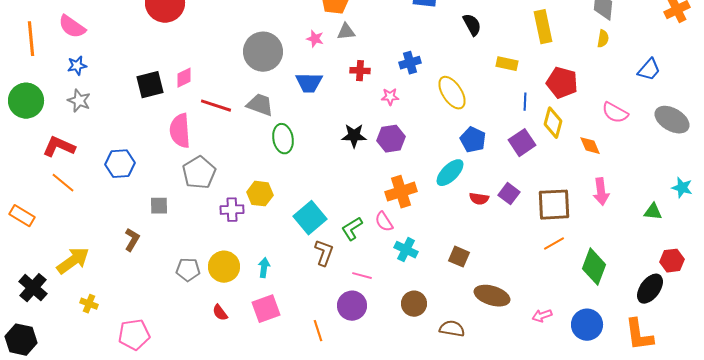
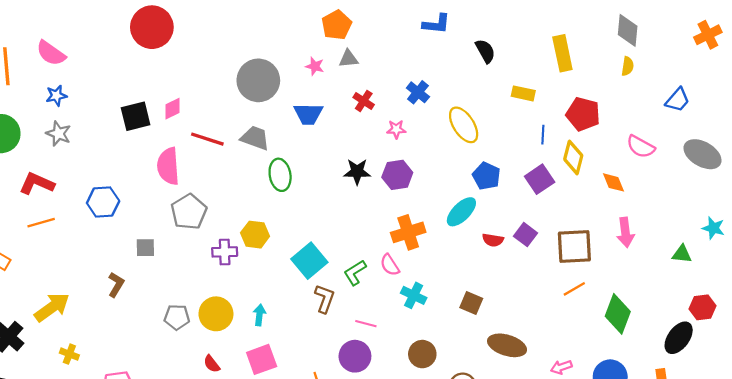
blue cross: (410, 63) -> (418, 92), turned -35
red cross: (360, 71) -> (364, 101), turned 30
orange line: (63, 183) -> (41, 223), turned -55

